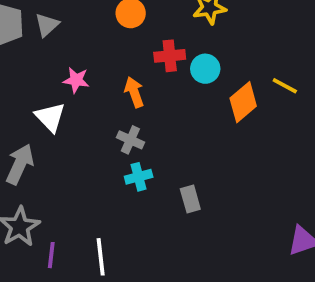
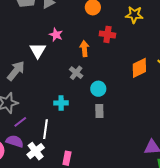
cyan circle: (205, 69) -> (98, 89), moved
cyan cross: (139, 177) -> (61, 103), moved
purple line: (51, 255) -> (20, 122), turned 32

